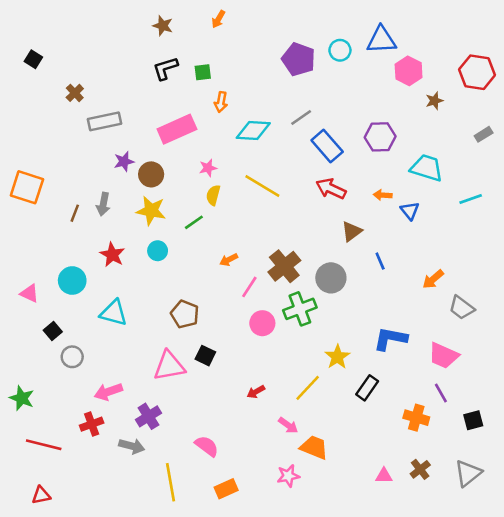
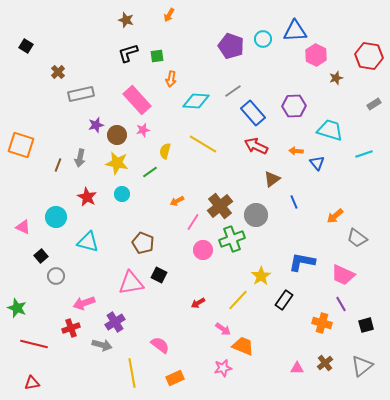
pink rectangle: (177, 129) -> (137, 100), turned 72
pink star: (208, 168) -> (143, 130), moved

